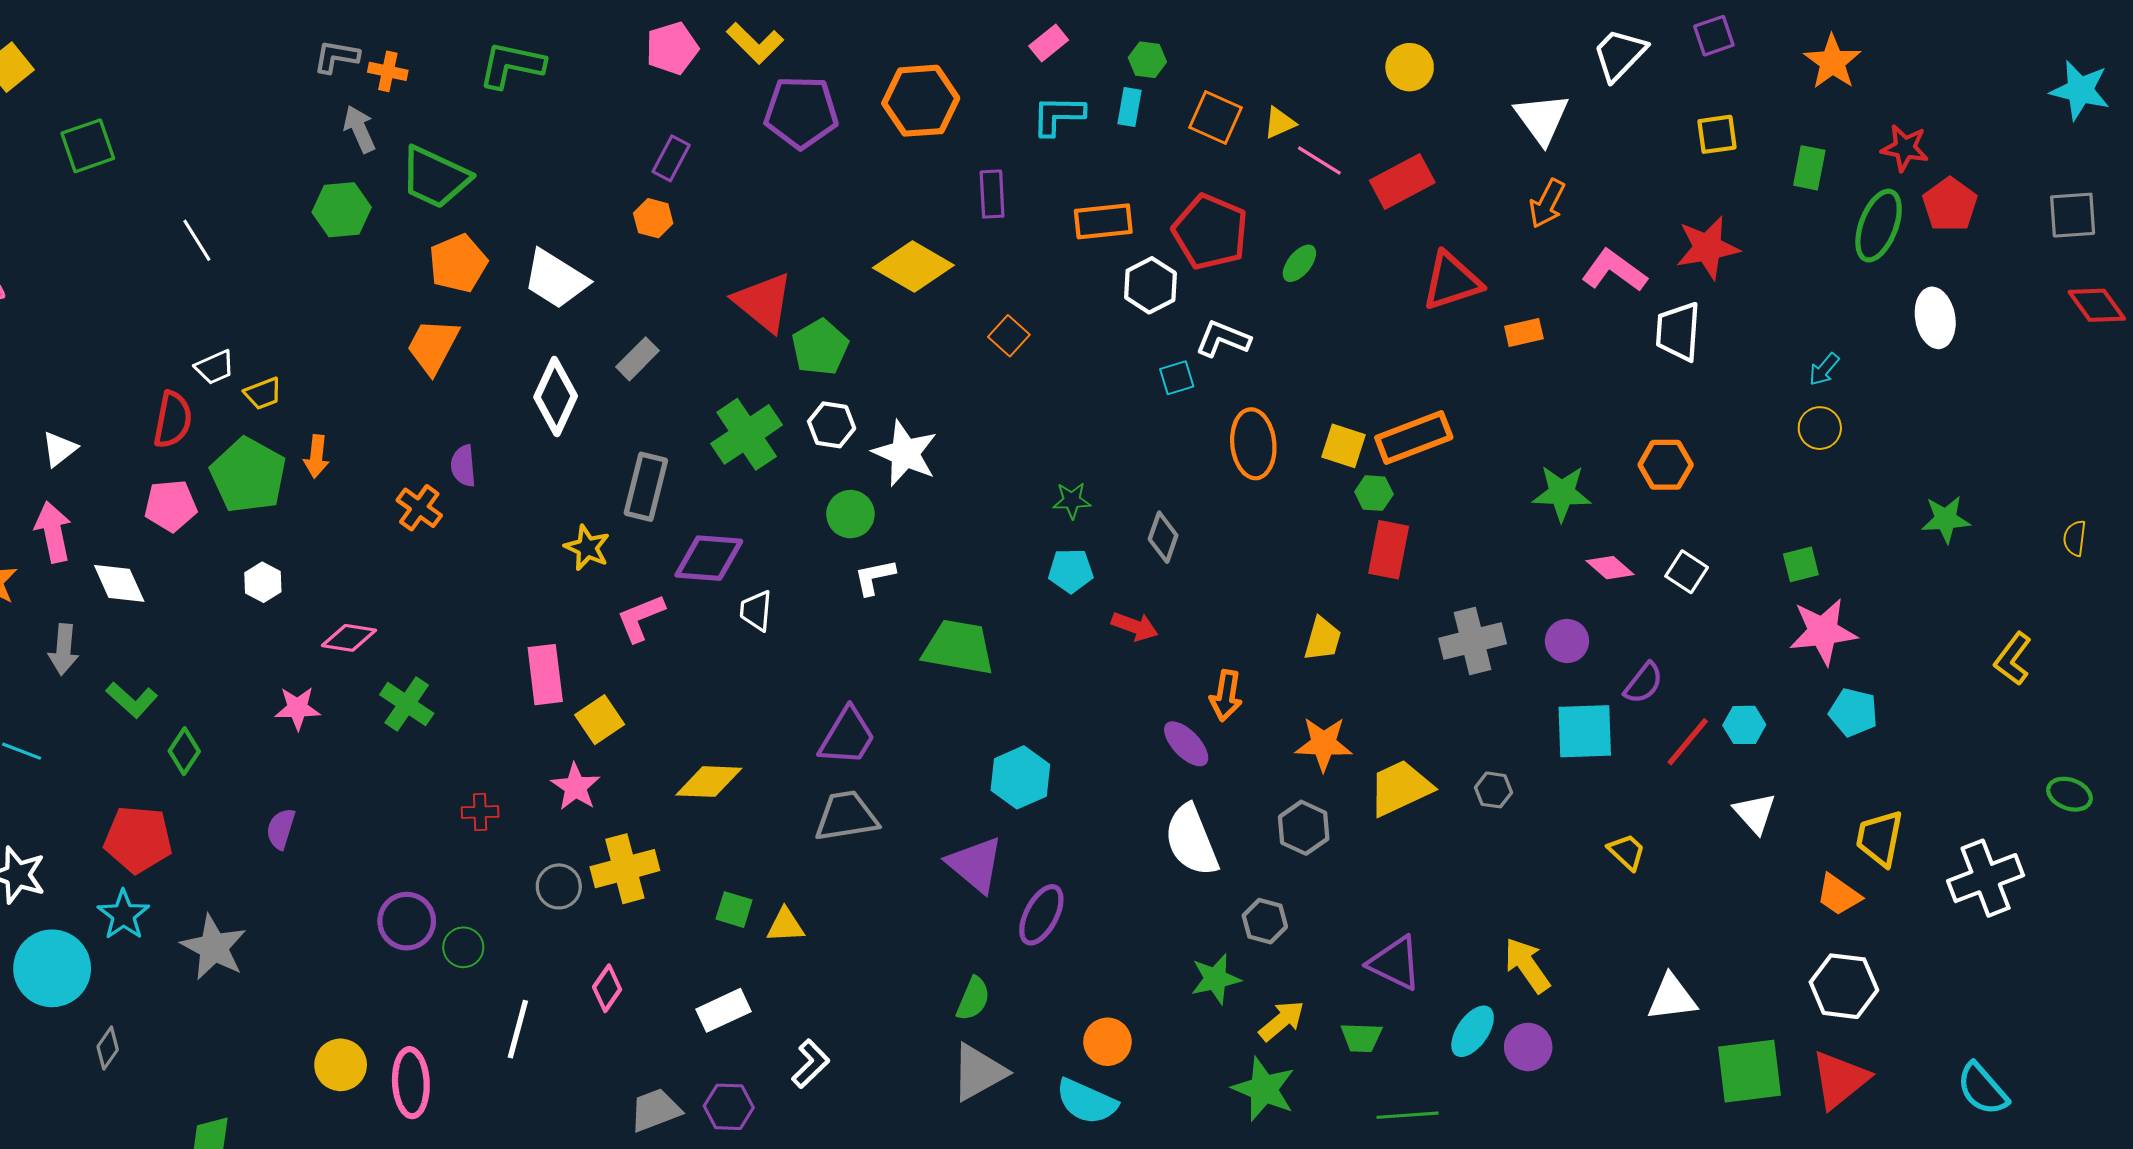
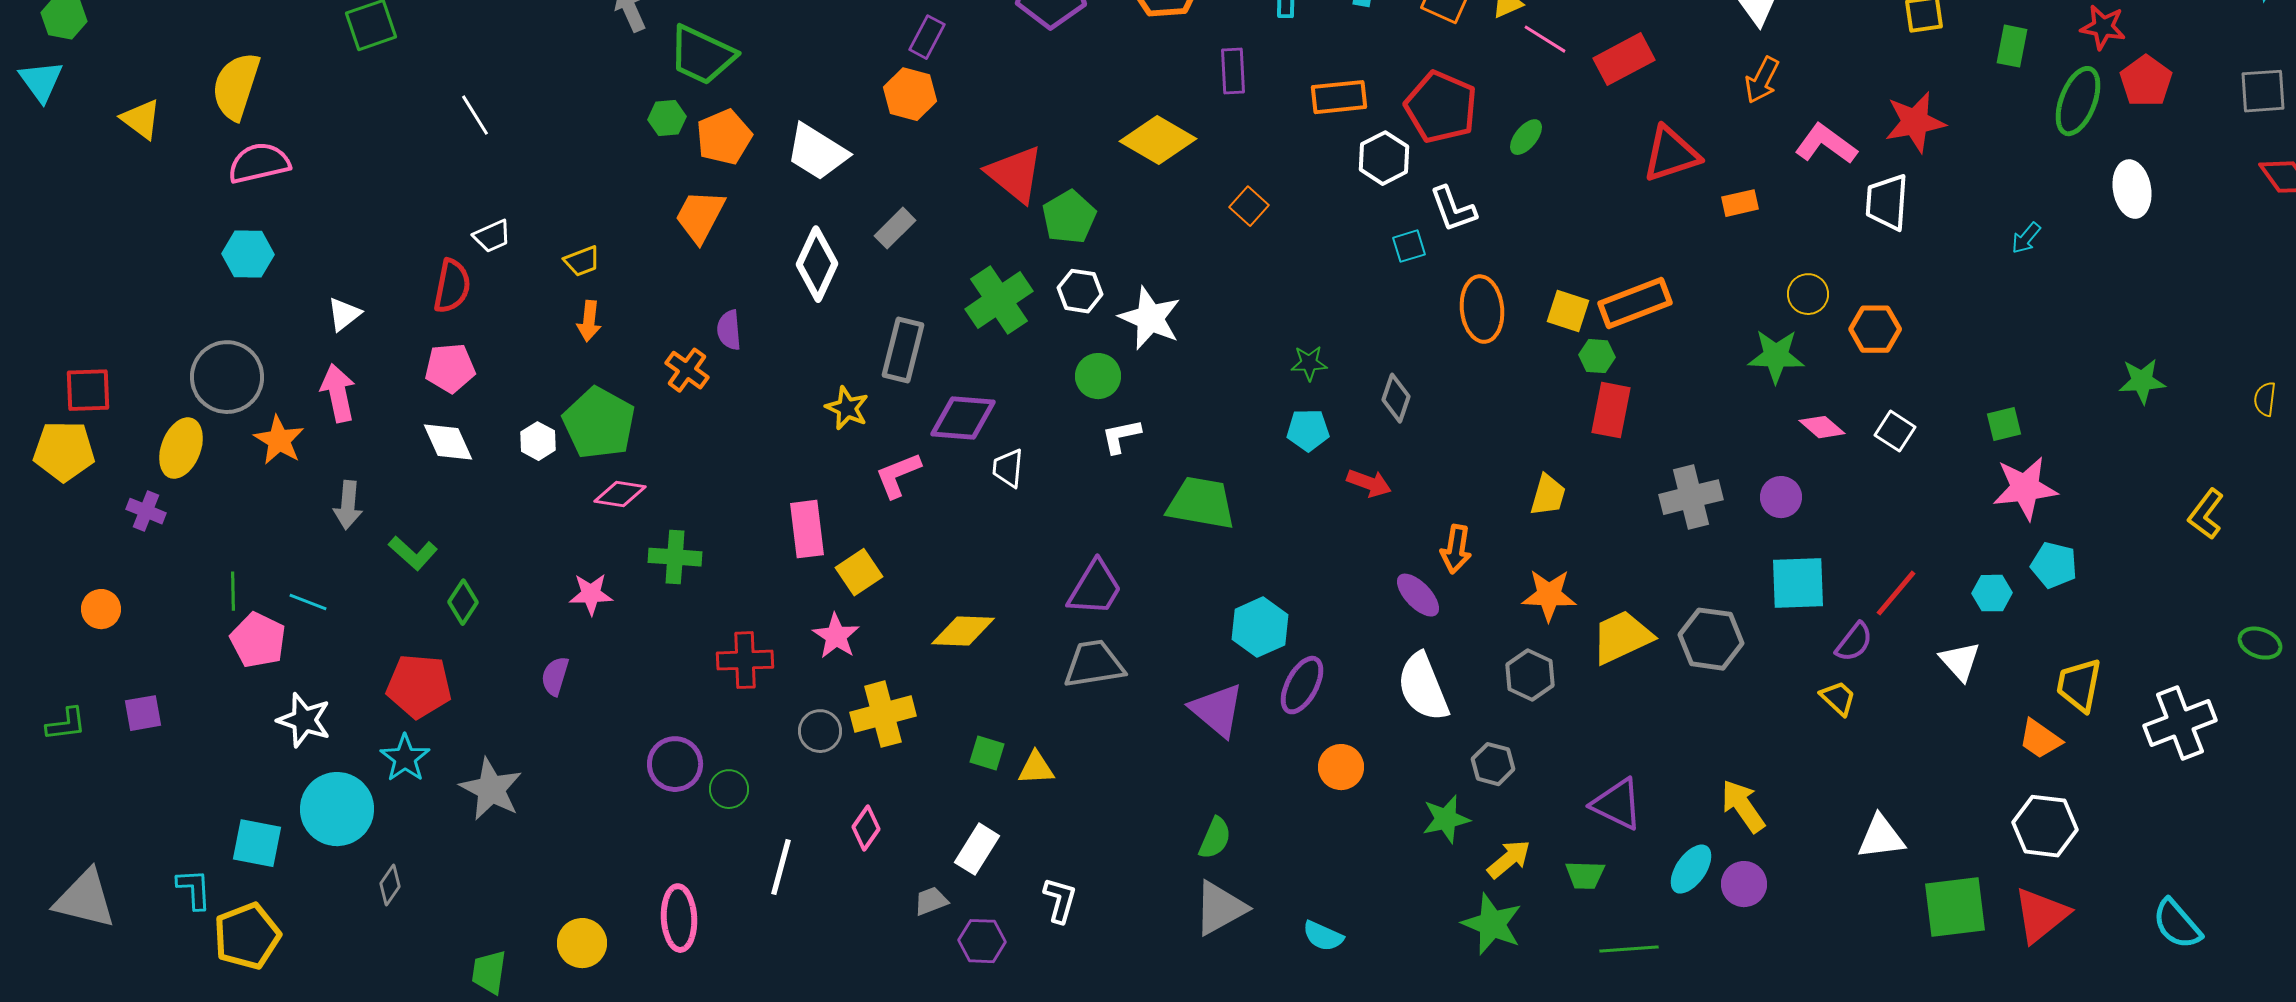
green hexagon: (342, 210) -> (667, 118), moved, size x0.7
orange hexagon: (653, 218) -> (910, 94), size x1.4
white L-shape: (1223, 339) -> (1453, 209), turned -132
yellow trapezoid: (263, 393) -> (582, 261), moved
yellow circle: (1820, 428) -> (1808, 294), moved
green pentagon: (248, 475) -> (599, 423), moved
white diamond: (119, 583) -> (448, 442), moved
purple semicircle: (1644, 683) -> (1854, 642), moved
green cross: (407, 704) -> (675, 557), turned -30
pink star: (298, 708) -> (591, 594), moved
cyan hexagon: (1744, 725) -> (1992, 593), moved
gray hexagon: (1494, 790) -> (1711, 639), size x1.8
red cross: (480, 812) -> (745, 660), size x1.6
purple ellipse: (1041, 915) -> (1302, 685), moved
white rectangle: (723, 1010) -> (977, 849), turned -33
orange circle: (1107, 1042) -> (1341, 767), moved
white L-shape: (811, 1064) -> (1060, 900), turned -30
yellow circle: (341, 1065) -> (582, 943), moved
cyan semicircle: (1086, 1102) -> (1323, 936), size x0.7
gray trapezoid: (655, 1110) -> (931, 901), moved, size x0.7

